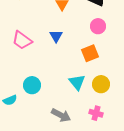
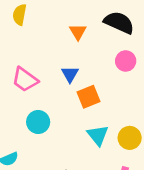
orange square: (90, 53) -> (89, 97), moved
cyan circle: (32, 85) -> (38, 122), moved

